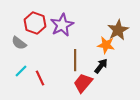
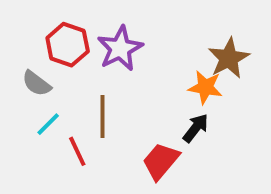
brown line: (75, 60) -> (103, 116), moved
cyan line: (21, 71) -> (48, 124), moved

